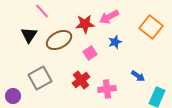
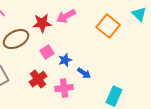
blue star: (115, 42) -> (65, 60), moved
blue arrow: (138, 76) -> (84, 73), moved

